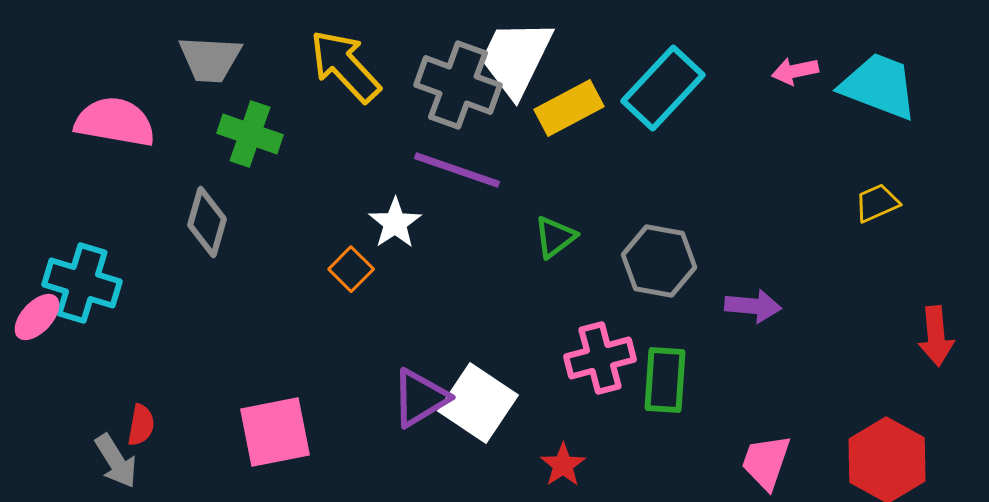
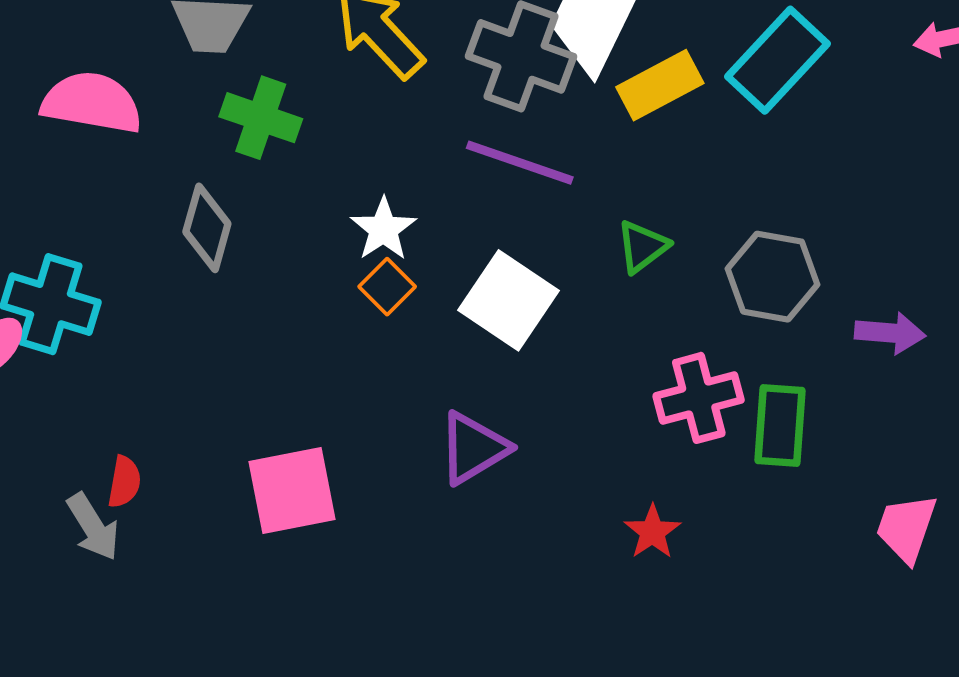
white star: (395, 223) -> (383, 229), moved
white square: (478, 403) -> (508, 300), moved

